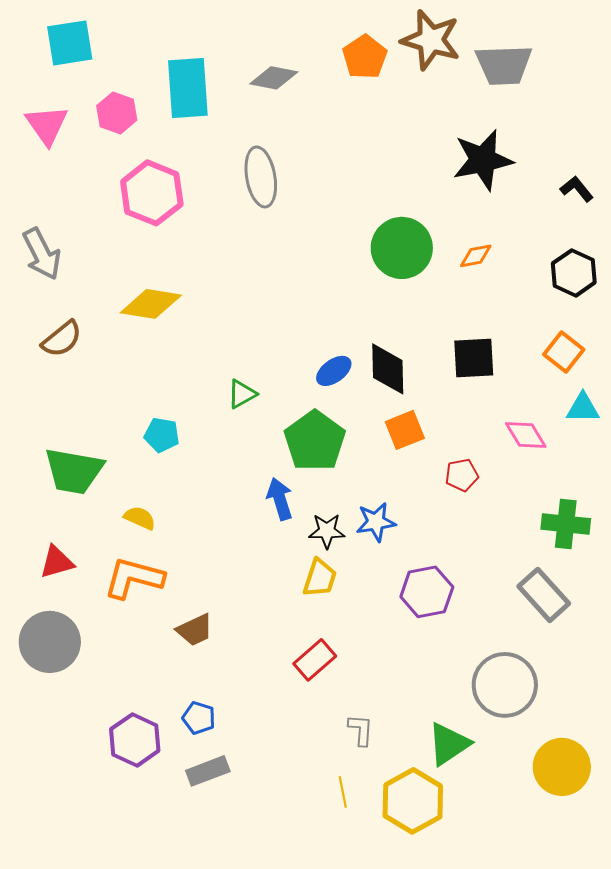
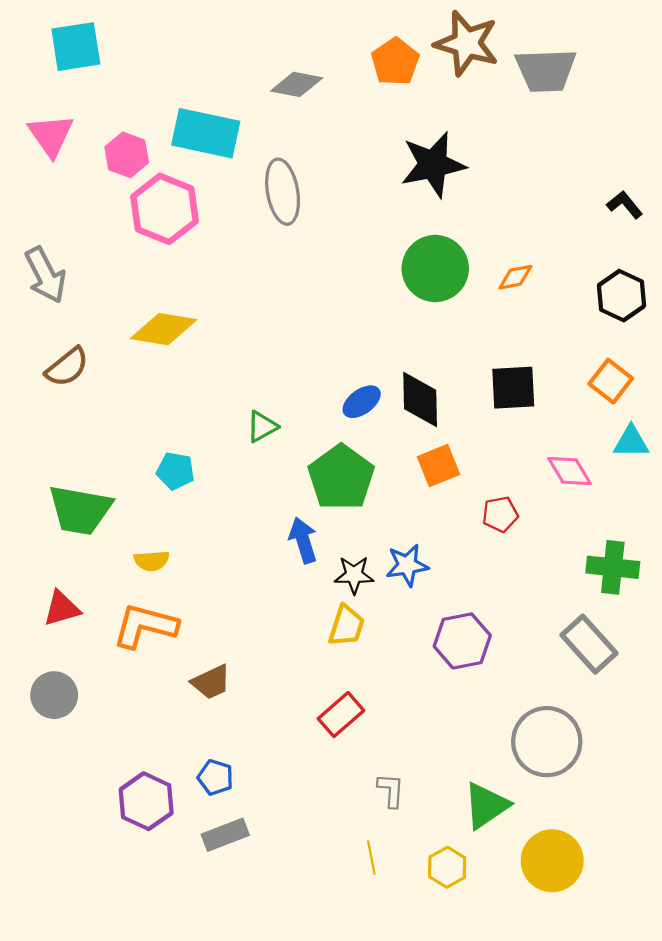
cyan rectangle: (188, 88) -> (206, 133), moved, turned -74
pink hexagon: (117, 113) -> (127, 155), moved
black star: (483, 160) -> (433, 165), moved
yellow semicircle: (140, 518) -> (152, 561), turned 152
gray circle: (50, 642) -> (54, 695), size x0.7
yellow circle: (562, 767) -> (552, 861), moved
yellow hexagon: (413, 801) -> (447, 867), size x0.6

